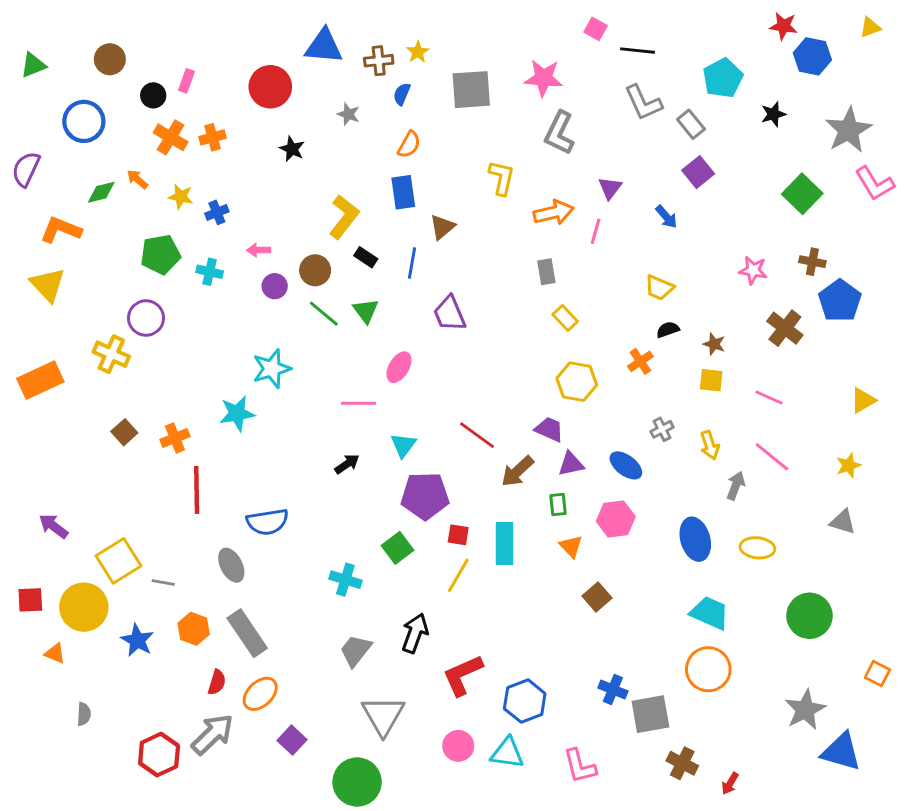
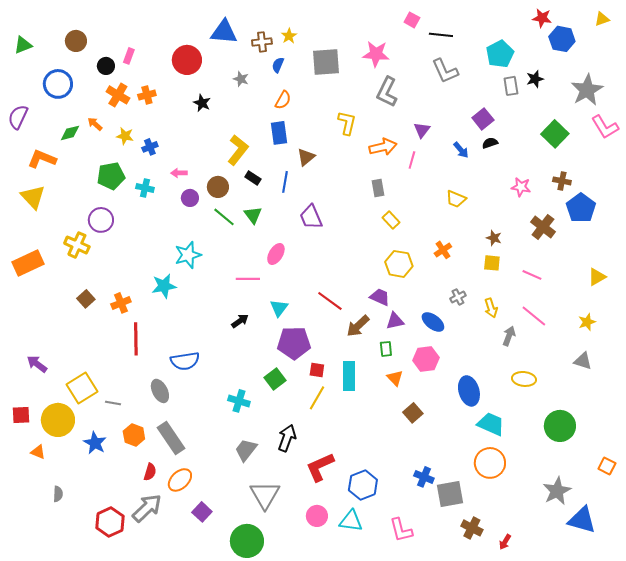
gray rectangle: (691, 124) -> (511, 86), moved, turned 30
black semicircle: (668, 330) -> (490, 143), moved
blue ellipse: (695, 539) -> (469, 391), moved

